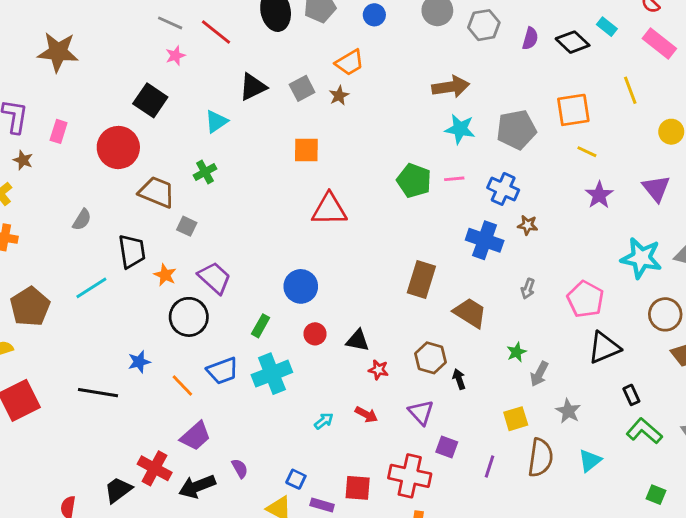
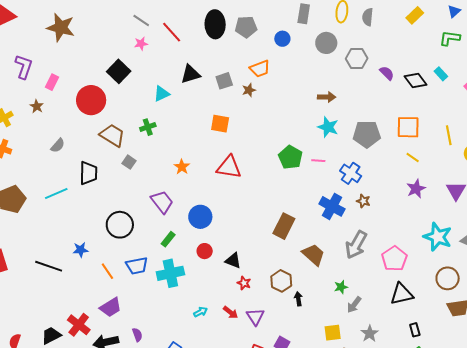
purple semicircle: (530, 38) -> (387, 73), turned -70
brown arrow: (451, 87) -> (327, 97), size x0.7
yellow line: (630, 90) -> (449, 135), moved
brown star: (23, 160) -> (37, 106), moved
orange star: (165, 275) -> (182, 167), moved
purple trapezoid: (214, 278) -> (162, 202), moved
gray arrow: (528, 289) -> (356, 245), size x2.0
purple triangle: (421, 412) -> (255, 317), moved

